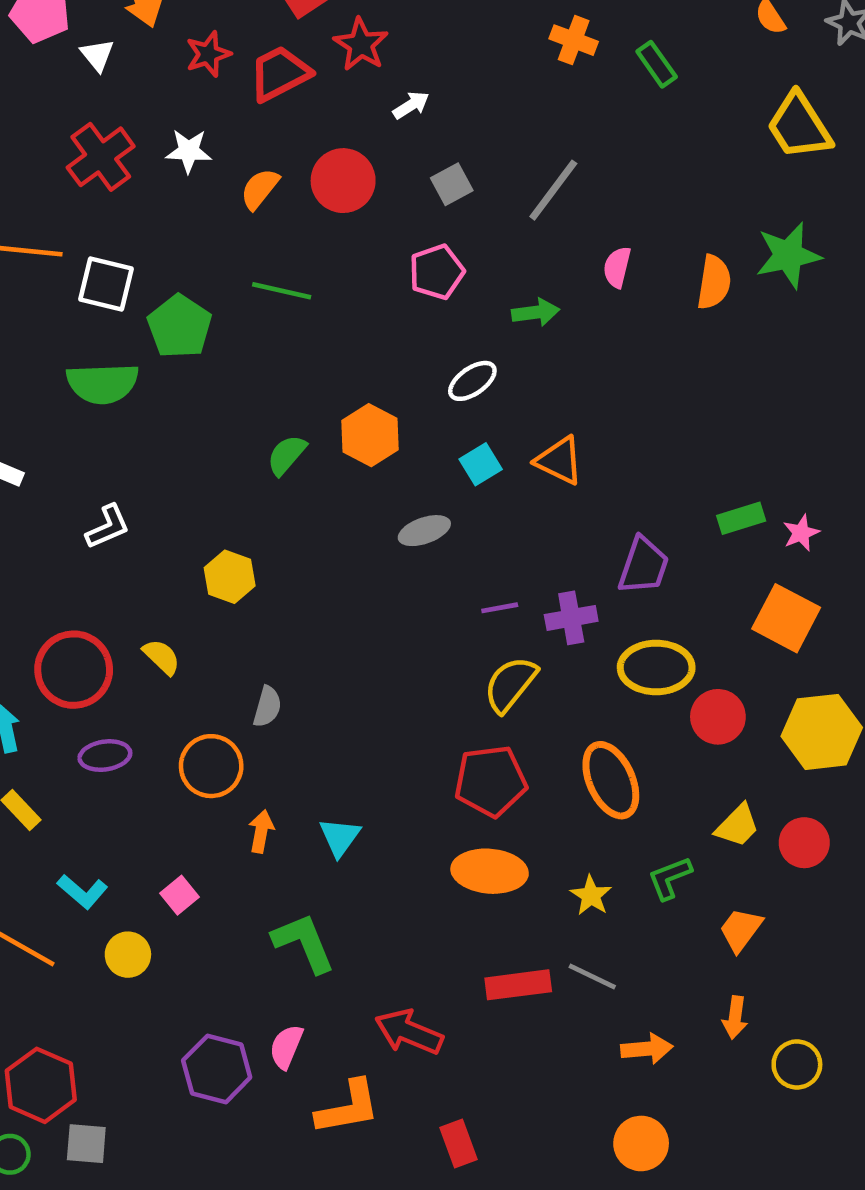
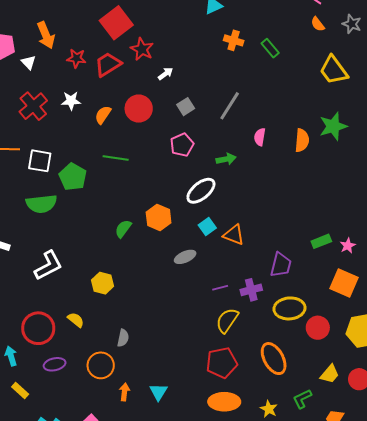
red star: (208, 54) -> (76, 58), turned 30
white ellipse: (472, 381) -> (201, 191), size x1.4
orange triangle: (559, 461) -> (234, 235), moved
white L-shape: (108, 527) -> (48, 265), size x1.5

